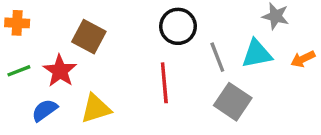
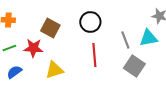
black circle: (178, 26) -> (90, 22), moved
red star: (60, 71) -> (33, 48), turned -30
blue semicircle: (44, 110) -> (14, 72), moved

